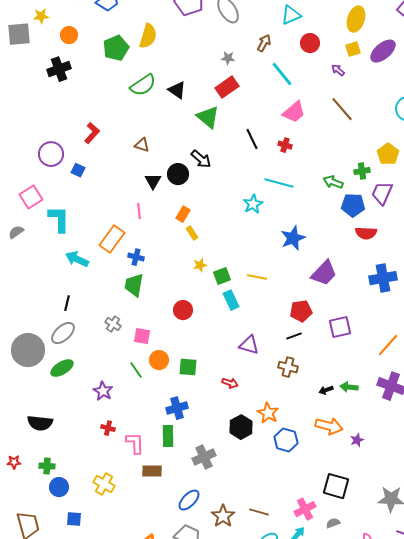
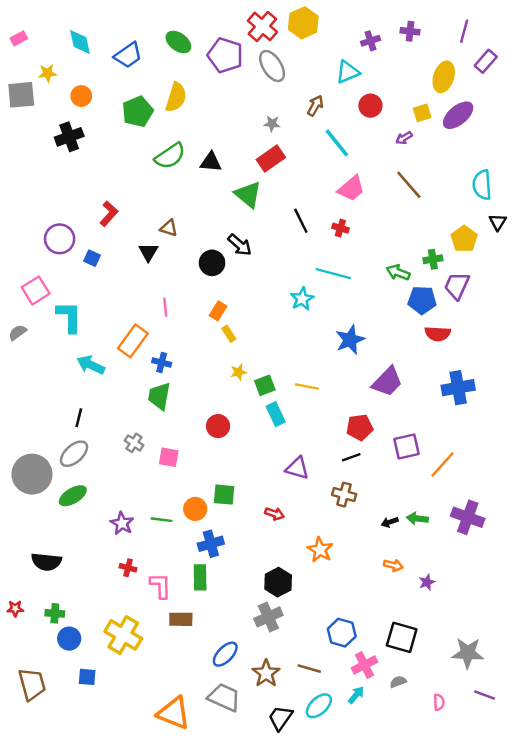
yellow ellipse: (356, 19) -> (444, 77), moved
purple arrow: (338, 70) -> (404, 138), turned -72
black triangle: (177, 90) -> (211, 162), turned -30
black triangle: (153, 181) -> (148, 252), moved
orange line: (388, 345) -> (442, 465), moved
orange circle: (159, 360) -> (195, 509), moved
green line: (136, 370) -> (162, 520), moved, turned -48
orange arrow: (329, 426) -> (393, 565), size x0.6
black hexagon: (241, 427) -> (278, 582), moved
blue hexagon: (286, 440) -> (342, 633), moved
gray cross: (204, 457) -> (268, 617), moved
yellow cross: (104, 484) -> (123, 635), size x1.4

